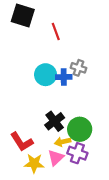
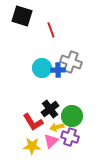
gray cross: (79, 68) -> (71, 62), size x1.5
red L-shape: (22, 142) -> (33, 122), moved

